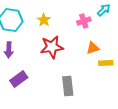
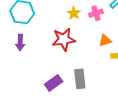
yellow star: (44, 20) -> (74, 13), moved
purple rectangle: (19, 79) -> (54, 83), moved

